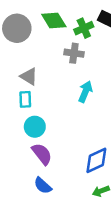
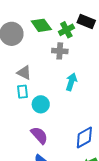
cyan circle: (35, 127) -> (41, 104), moved

